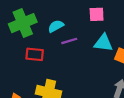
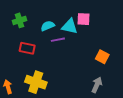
green cross: (23, 23) -> (19, 20), size x0.6
cyan triangle: (103, 43) -> (70, 26), moved

